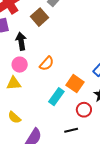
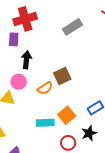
brown square: (40, 17) -> (62, 76), moved
cyan rectangle: (56, 97) -> (45, 123), turned 36

